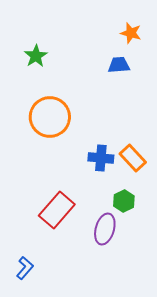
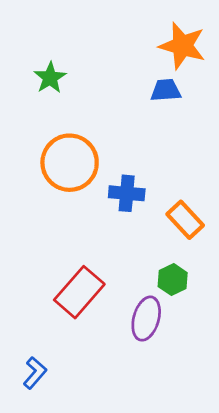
orange star: (131, 33) -> (182, 46), size x1.6
blue cross: (101, 158) -> (127, 193), moved

